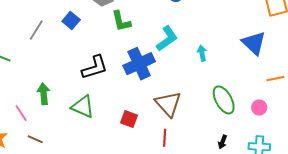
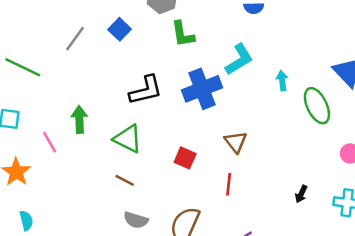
green ellipse: (224, 100) -> (317, 106), moved
brown triangle: (168, 104) -> (236, 142), size x0.7
brown line: (35, 139) -> (125, 180), moved

